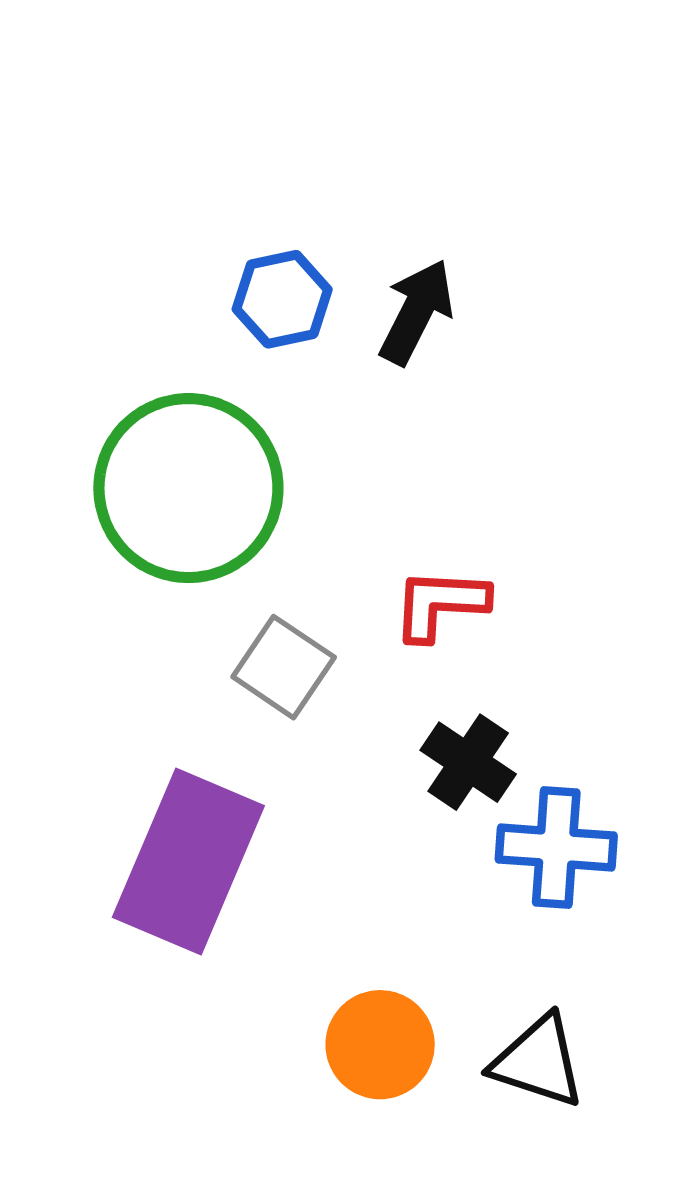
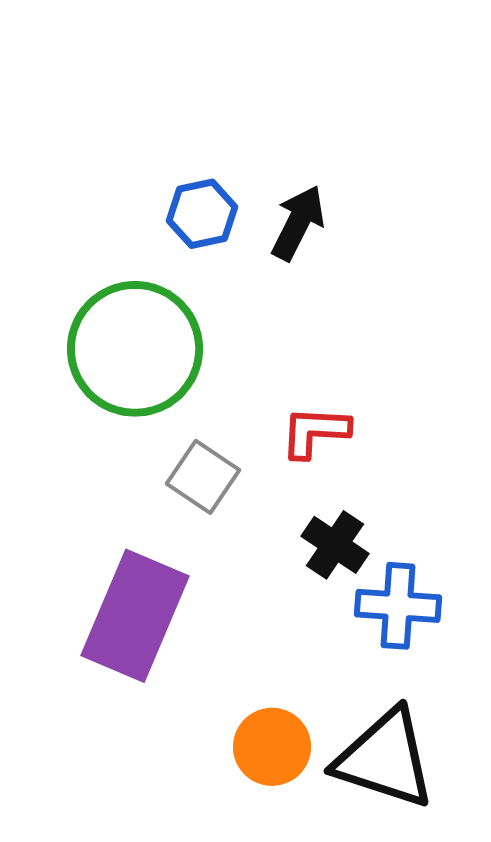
black triangle: (538, 1061) -> (385, 759), size x1.5

